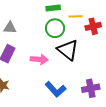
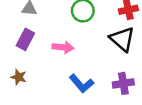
black triangle: (68, 50) -> (122, 39), moved

